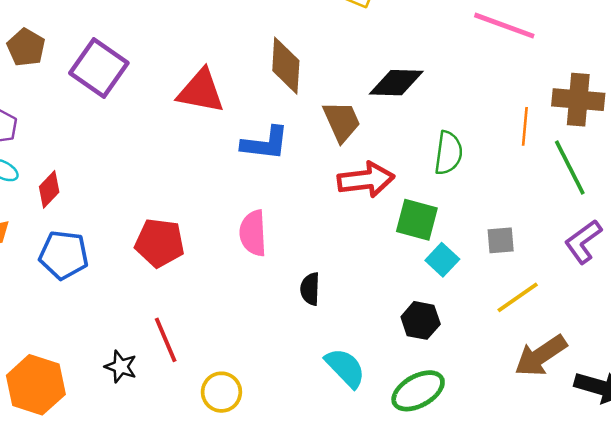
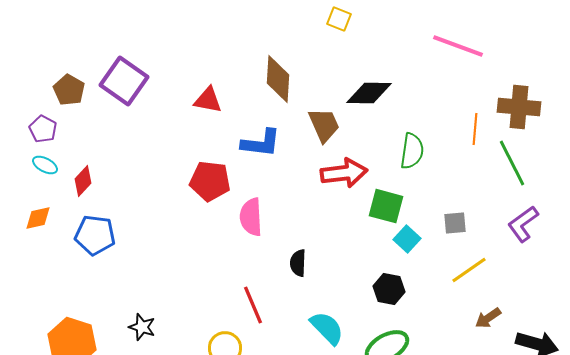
brown pentagon: (26, 47) -> (69, 90), moved
red triangle: (201, 91) -> (208, 100), size x0.7
red pentagon: (160, 243) -> (210, 181), moved
red line: (166, 340) -> (253, 305), moved
brown arrow: (541, 356) -> (488, 318), size x0.6

